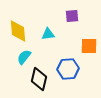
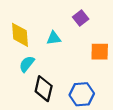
purple square: (72, 16) -> (81, 18), turned -32
blue hexagon: (68, 69) -> (82, 94), moved

